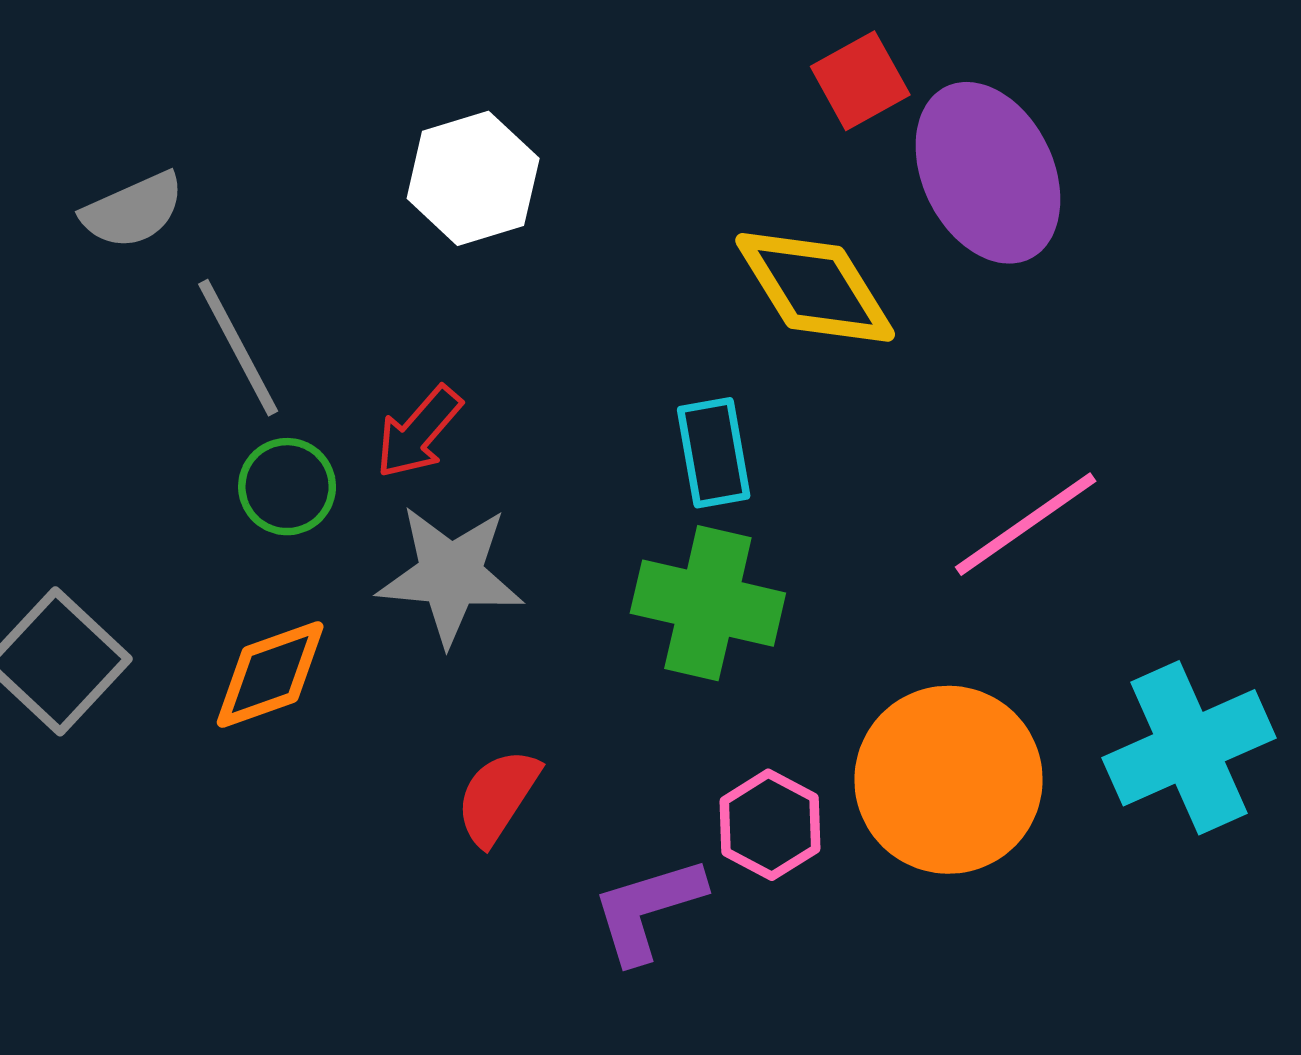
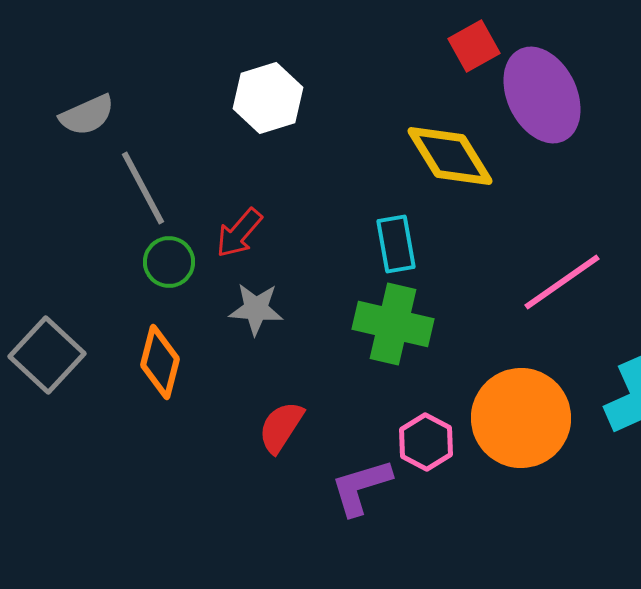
gray star: (451, 575) -> (256, 309), size x0.7
orange diamond: (270, 675) -> (160, 362), turned -56

